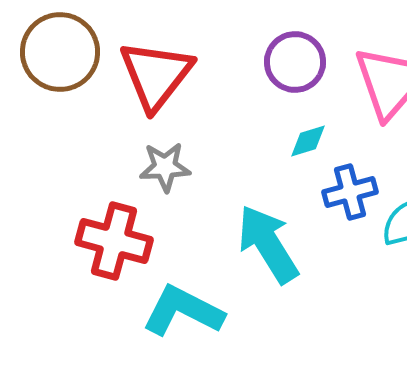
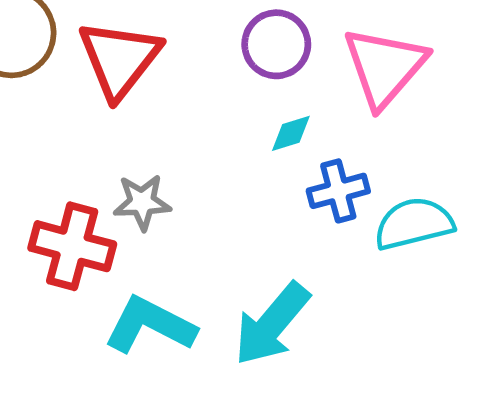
gray star: (165, 167) -> (142, 202), moved
cyan arrow: (268, 244) -> (272, 324), moved, turned -108

